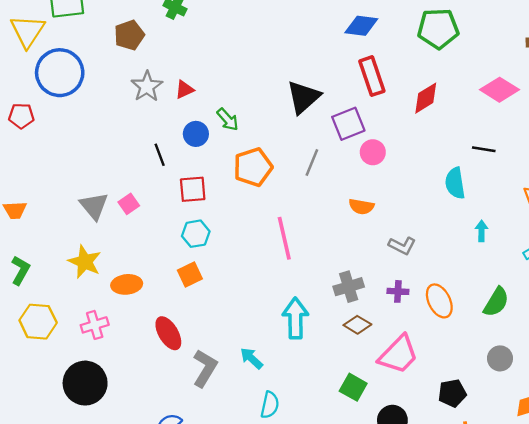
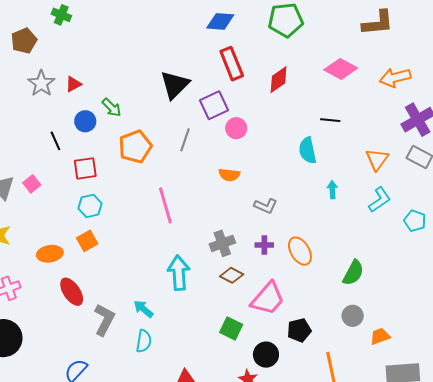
orange ellipse: (127, 284) -> (50, 254), moved
green semicircle: (496, 302) -> (353, 273), moved
gray circle: (500, 358) -> (353, 316), moved
black pentagon: (452, 393) -> (299, 330), moved
cyan semicircle: (270, 405) -> (144, 341), moved

